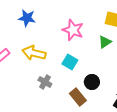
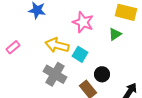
yellow arrow: (34, 53) -> (57, 45), moved
gray cross: (45, 82) -> (55, 74), size x1.6

